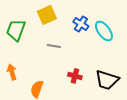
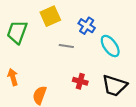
cyan ellipse: (104, 31) -> (110, 46), moved
gray line: (54, 46) -> (66, 46), moved

